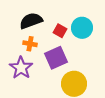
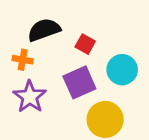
cyan circle: (82, 28) -> (122, 70), moved
orange cross: (30, 44) -> (23, 60), moved

